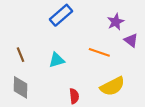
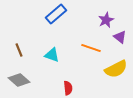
cyan triangle: (57, 60) -> (52, 55), turned 35
yellow semicircle: (112, 86) -> (116, 69), moved
gray diamond: (21, 87) -> (19, 80), turned -50

